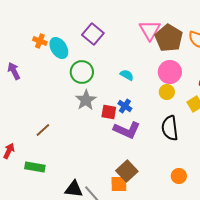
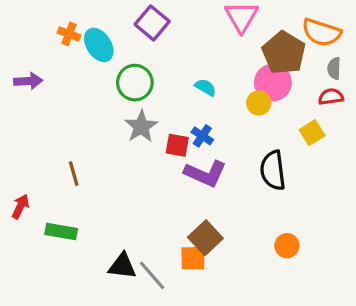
brown pentagon: (169, 38) -> (284, 53), moved
purple arrow: (14, 71) -> (28, 81), turned 114
yellow circle: (167, 92) -> (259, 103), moved
brown line: (43, 130) -> (74, 174), turned -63

